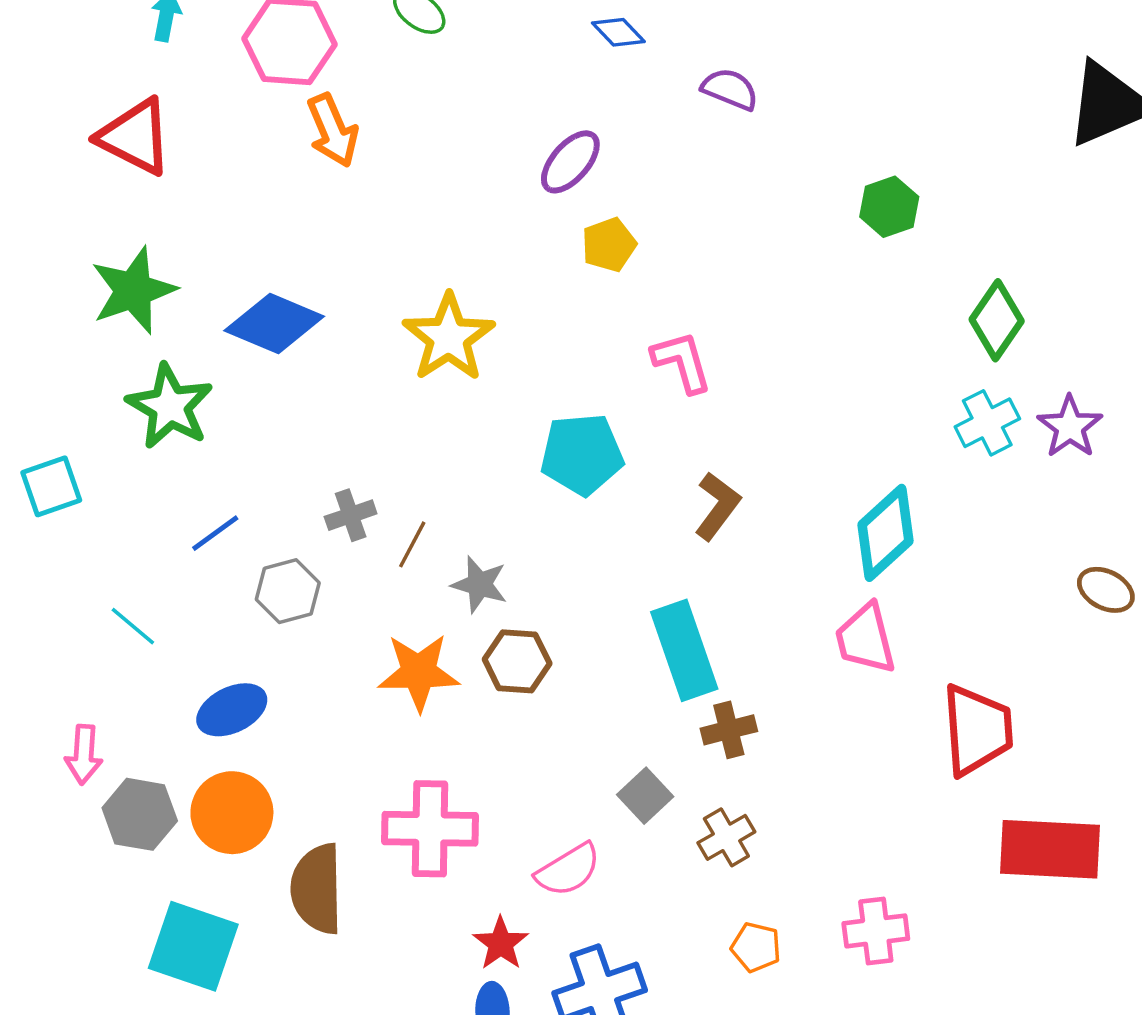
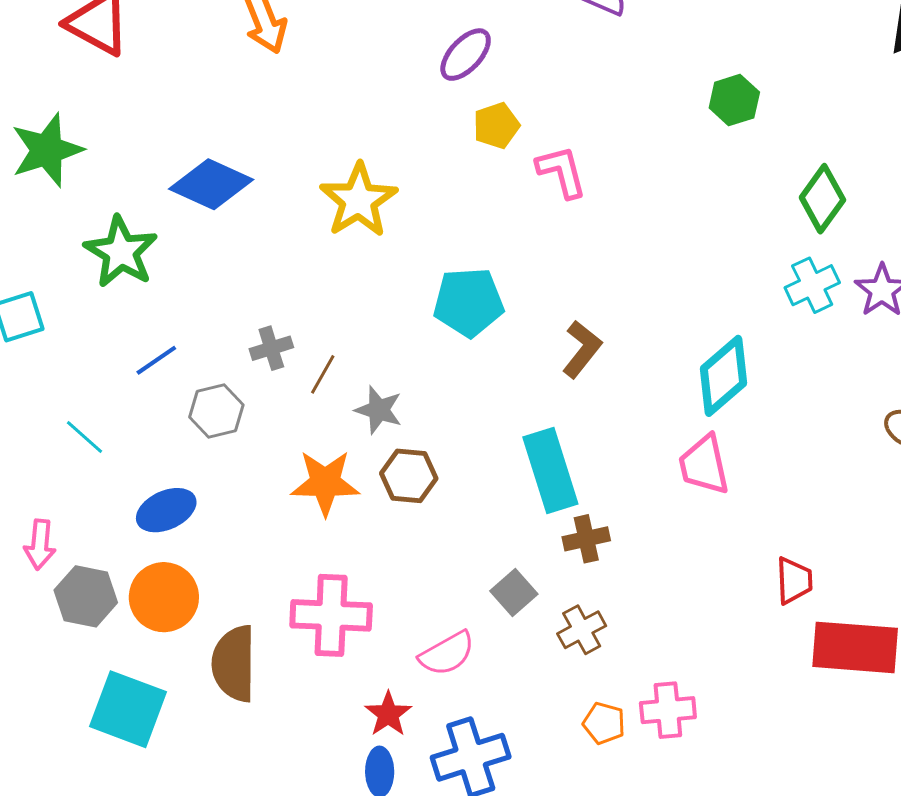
green star: (133, 290) -> (47, 150), moved
pink L-shape: (682, 362) -> (562, 172), moved
red trapezoid: (977, 730) -> (794, 581), moved, size x0.6
pink cross: (876, 931) -> (668, 710), moved

